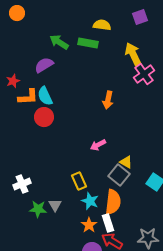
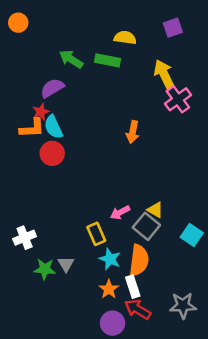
red star: (13, 81) -> (41, 112), moved
pink arrow: (98, 145) -> (120, 212), moved

